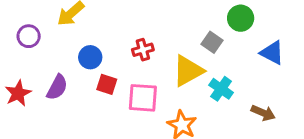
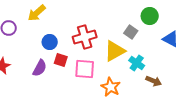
red cross: (143, 50) -> (85, 37), size x1.6
purple semicircle: (57, 87) -> (40, 68), moved
brown arrow: (263, 113) -> (154, 81), moved

